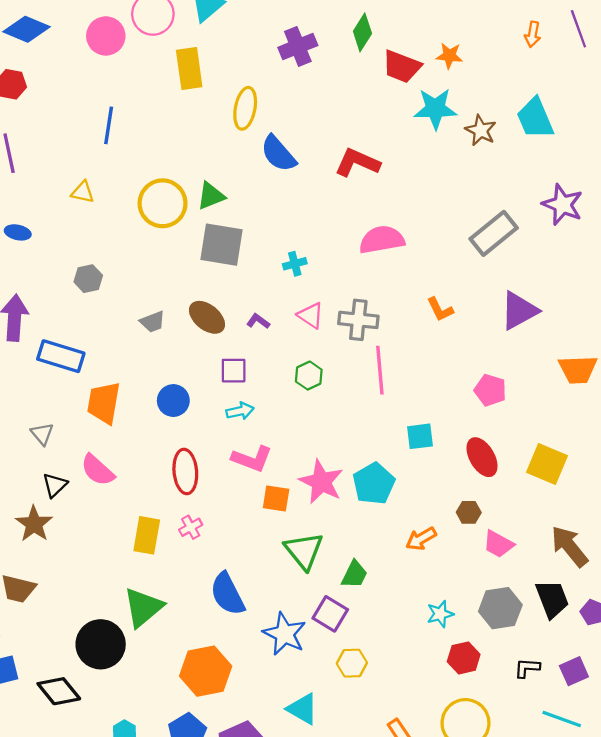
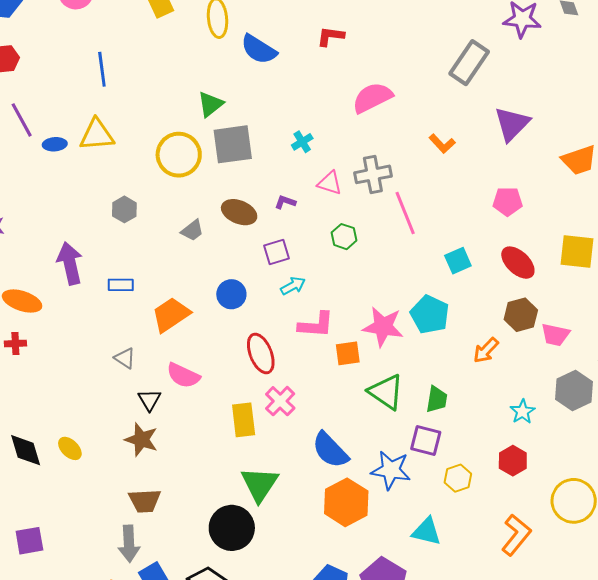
red L-shape: (357, 163) -> (331, 36), size x0.7
yellow triangle: (83, 192) -> (97, 135), size x1.6
yellow circle: (163, 203) -> (179, 155), moved
blue ellipse: (18, 232) -> (55, 144), moved
blue rectangle: (61, 356) -> (121, 285), size x0.6
orange trapezoid: (104, 403) -> (171, 315), turned 63
brown hexagon: (469, 512) -> (521, 315), size x1.5
pink cross: (191, 527) -> (280, 401), size x1.4
red hexagon: (464, 658) -> (513, 461), moved
orange hexagon: (206, 671) -> (346, 502), moved

